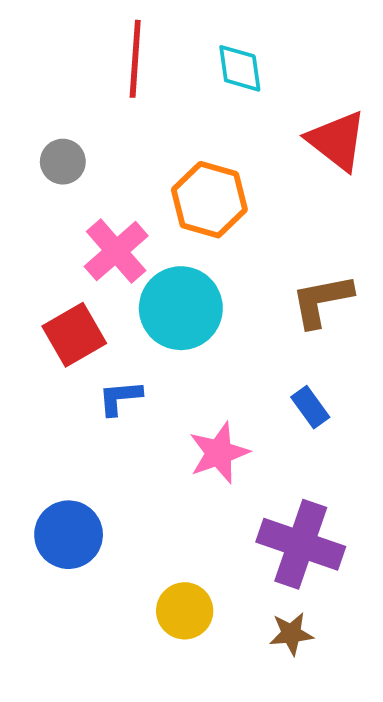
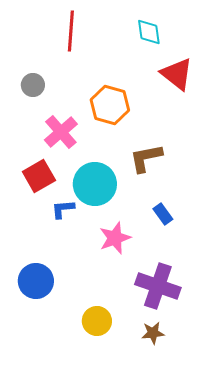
cyan diamond: (240, 68) -> (149, 32), moved
brown L-shape: (322, 301) -> (146, 158), moved
cyan circle: (181, 308) -> (95, 184), moved

